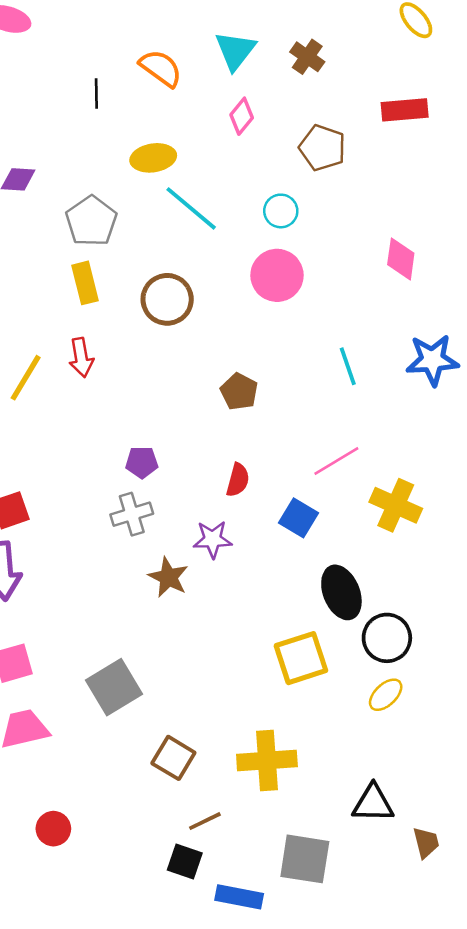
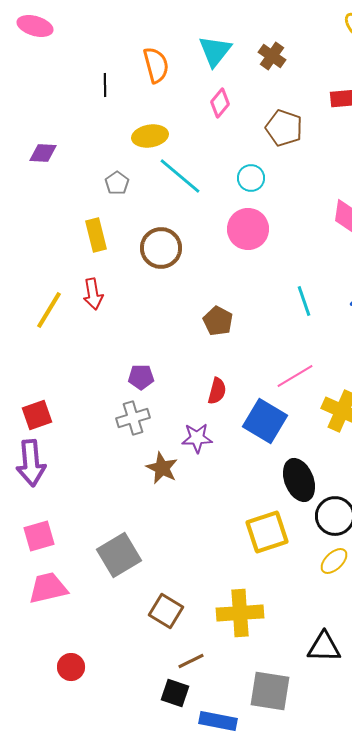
orange semicircle: (161, 68) -> (156, 65), turned 39
gray pentagon: (91, 221) -> (117, 183), moved, size x0.6
blue square: (298, 518) -> (265, 421), size x1.4

